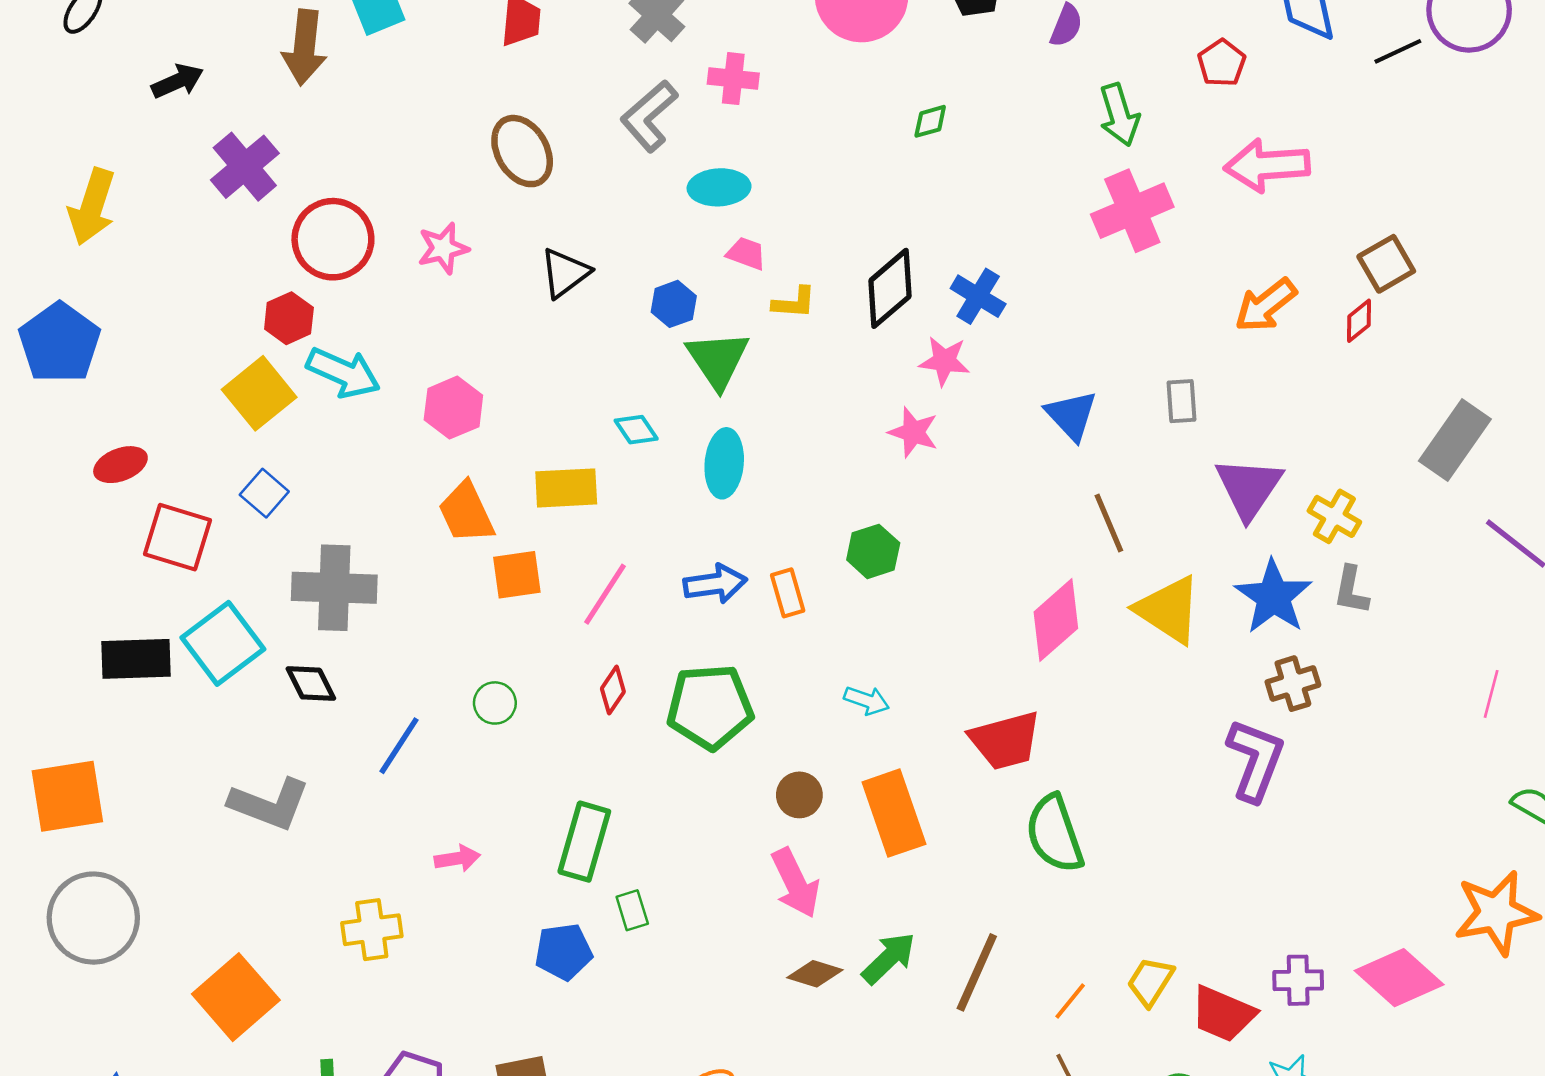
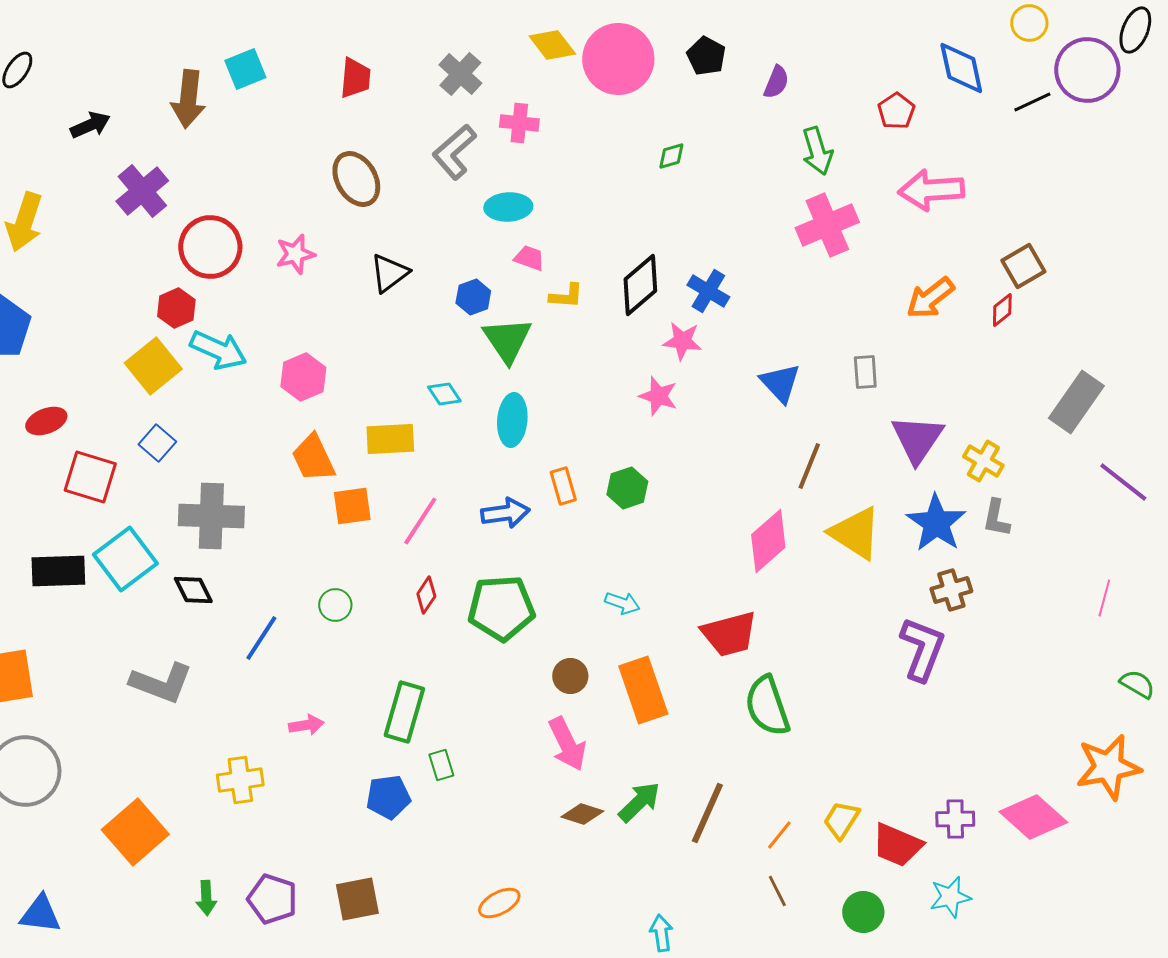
brown line: (1109, 523) -> (809, 466), turned 45
orange rectangle: (788, 593) -> (563, 486), moved

